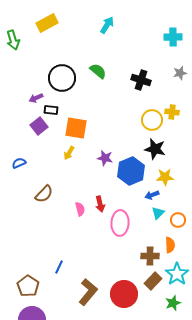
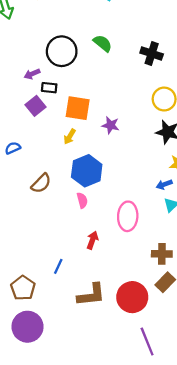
purple star: (105, 158) -> (111, 125), moved
blue hexagon: (131, 171) -> (87, 171), moved
red arrow: (100, 204) -> (92, 240), moved, turned -147
brown L-shape: (88, 292) -> (91, 295), turned 44

